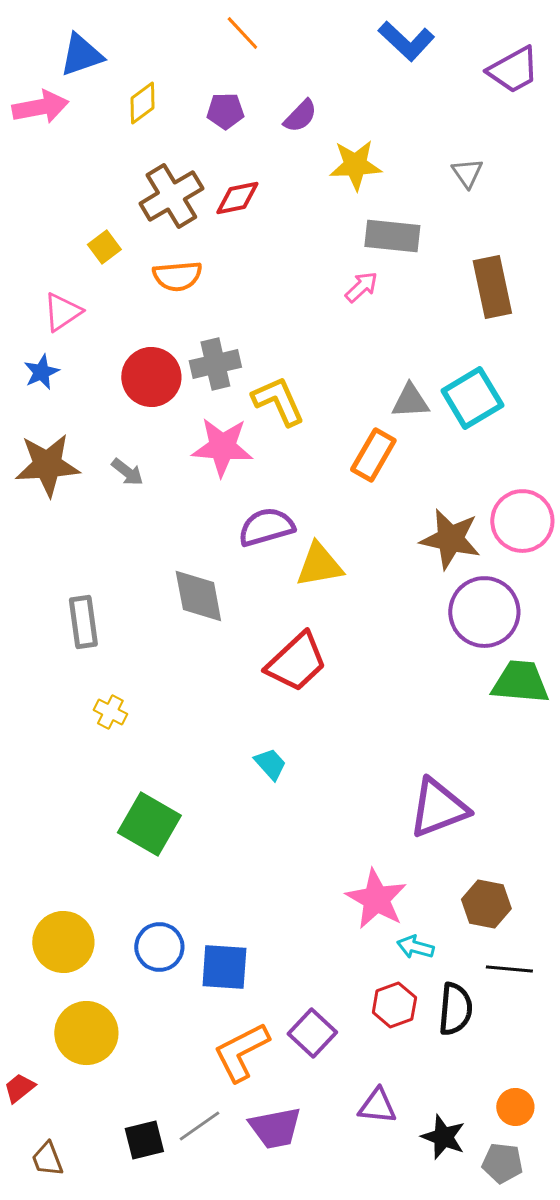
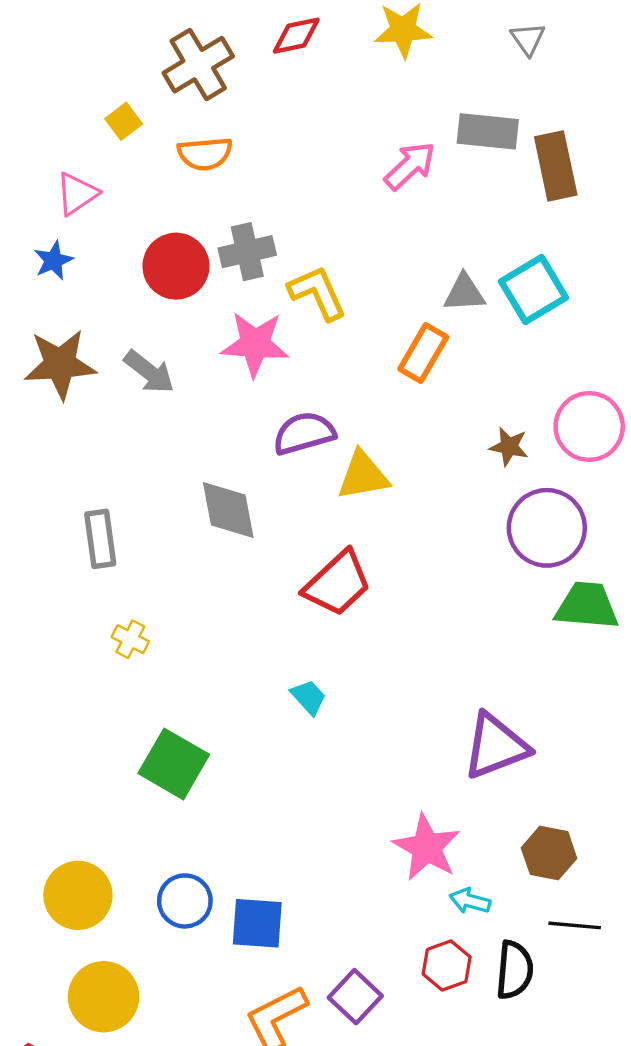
red diamond: (237, 198) -> (296, 36), moved
gray rectangle: (392, 236) -> (488, 131), moved
pink arrow: (361, 287) -> (410, 166), size x1.4
gray arrow: (127, 472) -> (149, 372), size x1.4
brown star: (450, 539) -> (509, 447), size x0.6

